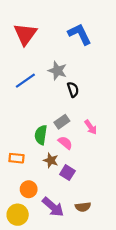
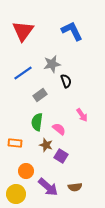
gray star: (57, 71) -> (52, 64), turned -30
gray rectangle: (62, 122) -> (40, 95), moved

